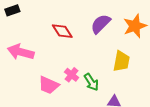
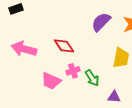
red diamond: (62, 31) -> (64, 46), moved
pink cross: (72, 75) -> (73, 71), turned 32

